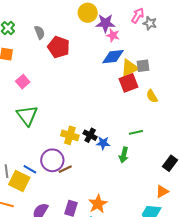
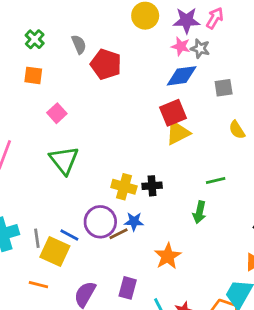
purple star: (105, 23) -> (187, 20), moved
gray star: (150, 23) -> (200, 49), moved
yellow triangle: (130, 68) -> (178, 133), moved
red square: (129, 83) -> (173, 113), moved
black cross: (90, 135) -> (152, 186), turned -32
blue star: (103, 143) -> (134, 221), moved
orange star: (98, 204) -> (168, 256), moved

